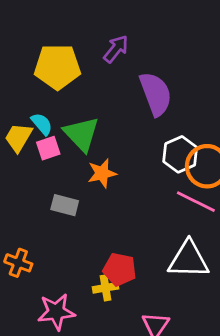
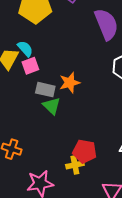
green triangle: (81, 134) -> (52, 106), moved, size x0.7
gray rectangle: (65, 205) -> (45, 90), moved

